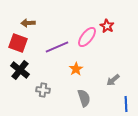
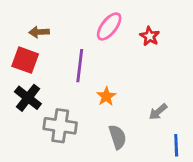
pink ellipse: (87, 37) -> (109, 26), moved
purple line: (57, 47) -> (80, 66), turned -60
gray cross: (43, 90) -> (60, 126), size x1.6

